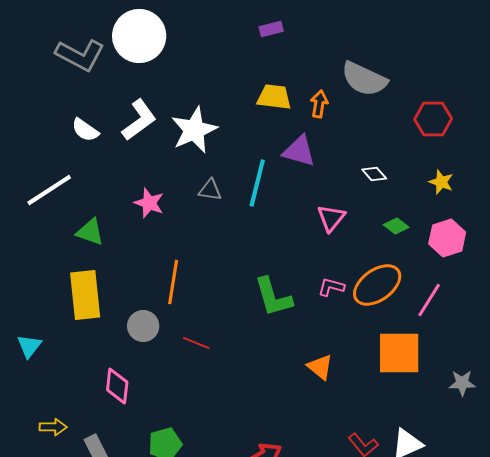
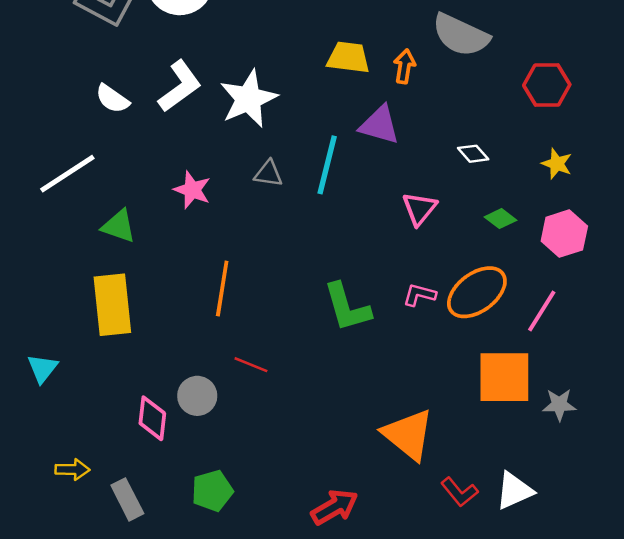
gray circle: (143, 326) -> (197, 396), moved
orange triangle: (320, 367) -> (408, 435), moved, size x1.6
gray star: (462, 383) -> (559, 405), moved

